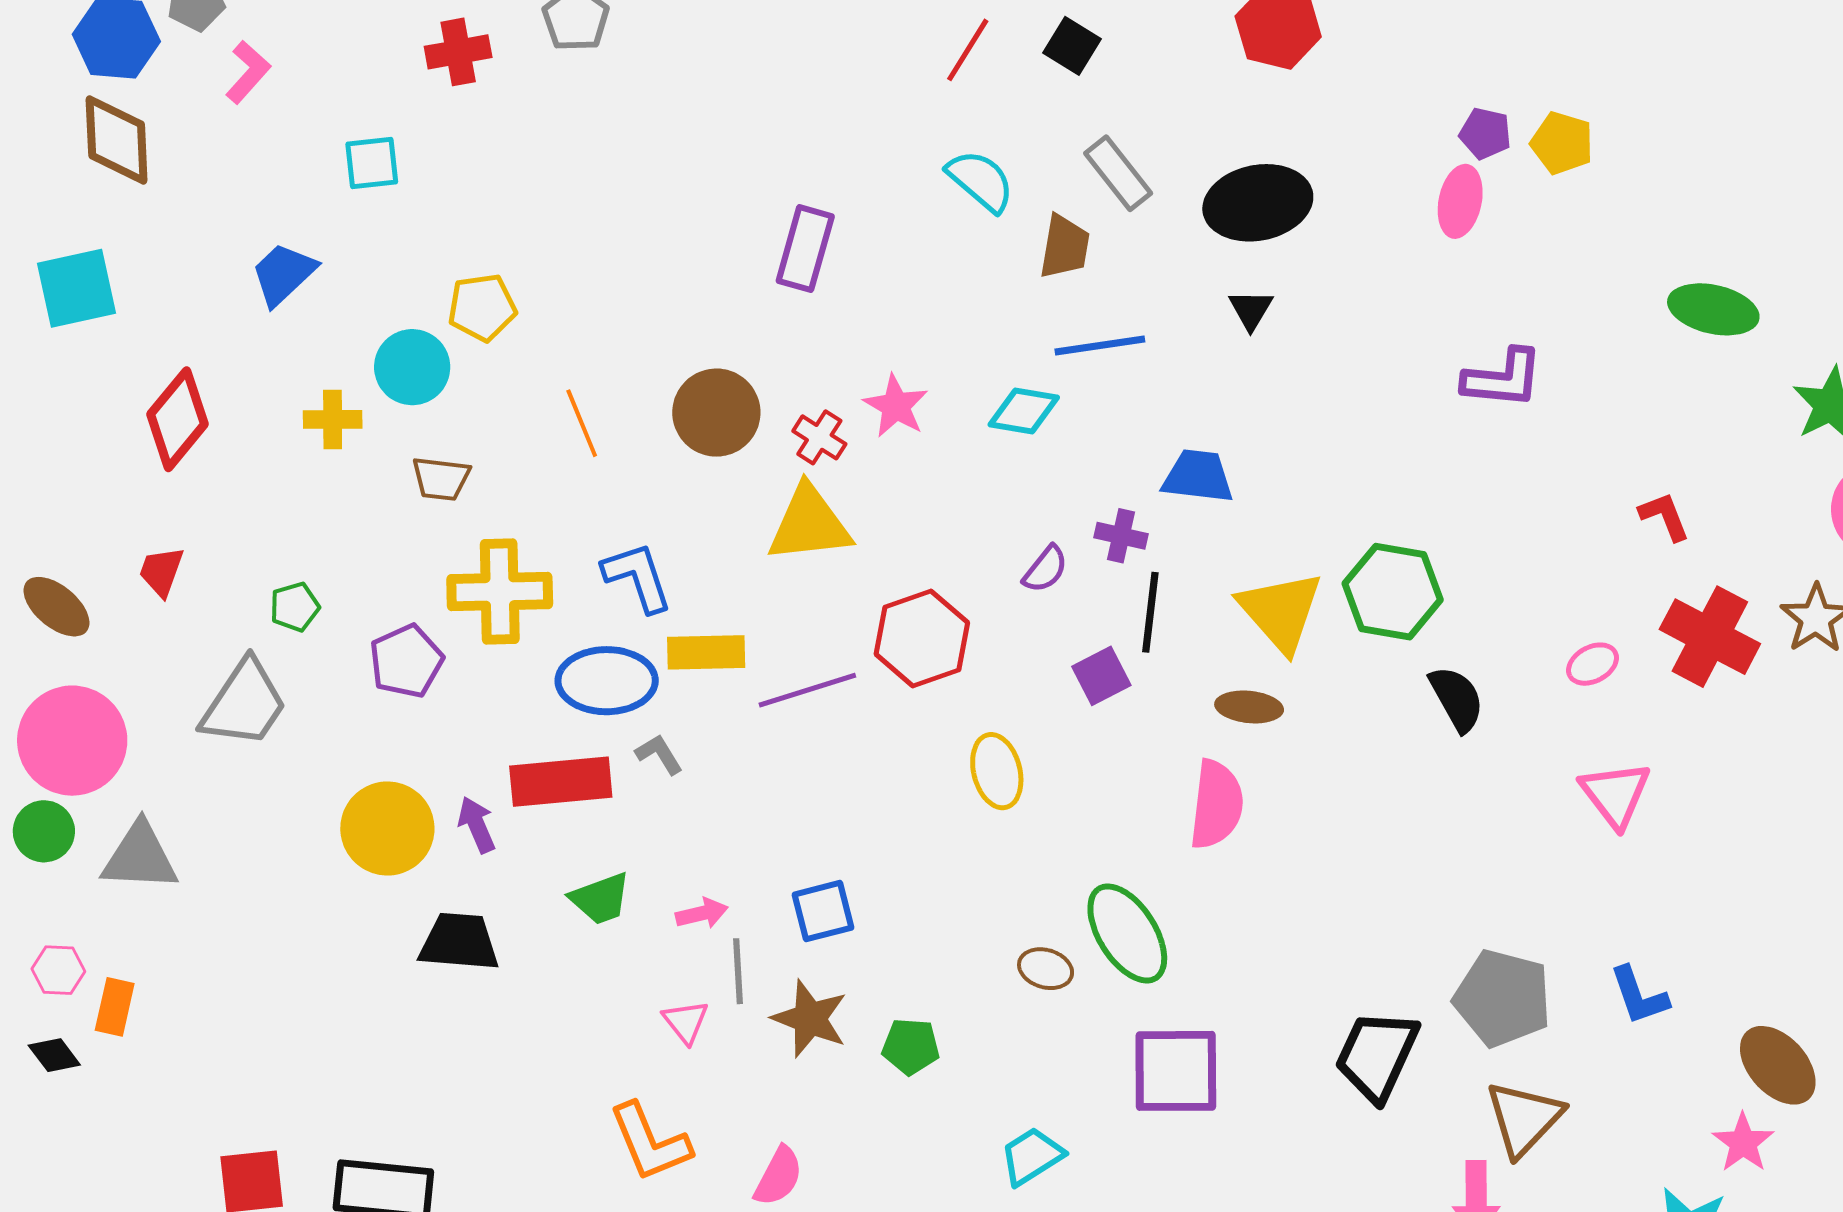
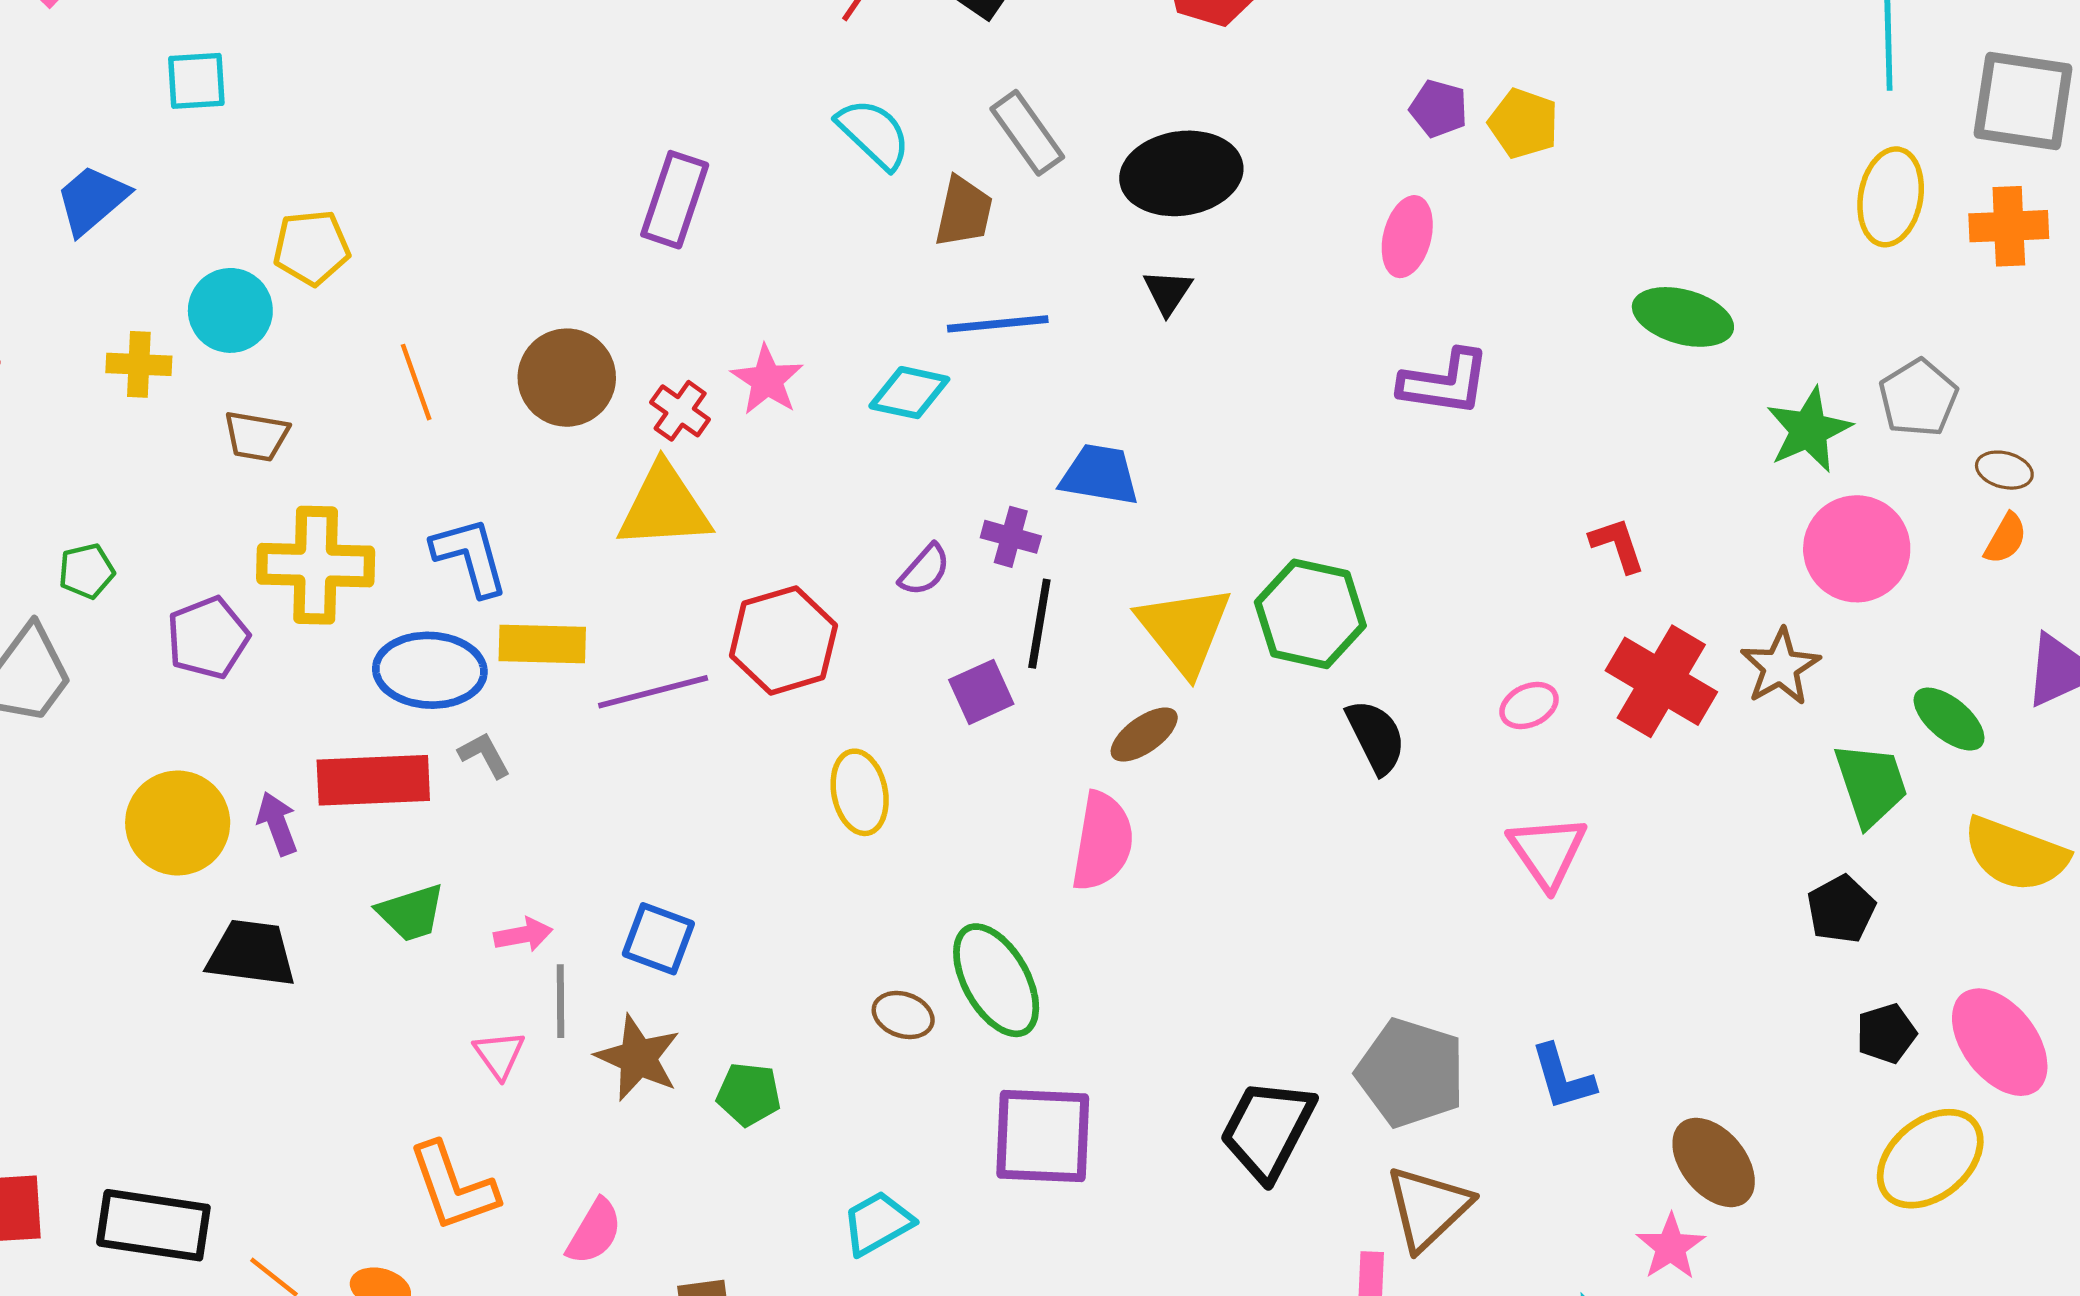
pink ellipse: (1460, 201) -> (1407, 237), moved
brown ellipse: (1249, 707) -> (1144, 735), turned -44
blue square: (823, 911) -> (658, 939), turned 32

